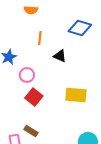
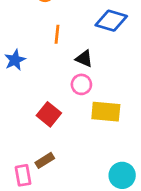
pink circle: (27, 75) -> (81, 84), moved
brown rectangle: (31, 131) -> (45, 160), turned -64

